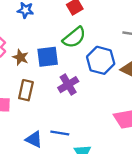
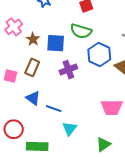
green semicircle: (74, 37) -> (81, 31), turned 45
blue triangle: (34, 139) -> (33, 98), moved

